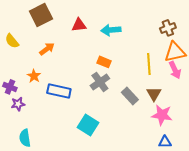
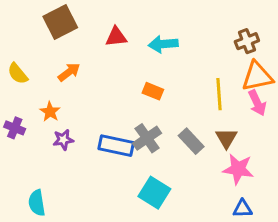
yellow semicircle: (12, 41) -> (18, 73), moved
gray cross: (100, 82) -> (147, 138), moved
blue rectangle: (59, 91) -> (116, 146), moved
purple star: (18, 104) -> (63, 140), moved
cyan square: (88, 125) -> (154, 193), moved

